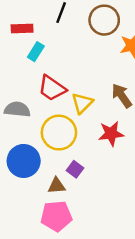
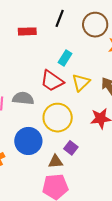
cyan rectangle: (36, 52) -> (65, 58), moved
yellow triangle: (82, 103) -> (81, 83), moved

